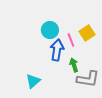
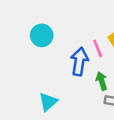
cyan circle: (50, 30) -> (42, 35), moved

